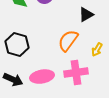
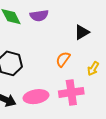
orange semicircle: (68, 41) -> (63, 59), size x0.7

